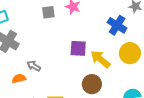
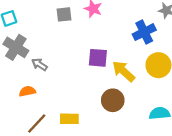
blue cross: (117, 25) -> (144, 32), turned 30
gray arrow: (34, 66) -> (39, 64), moved

